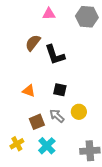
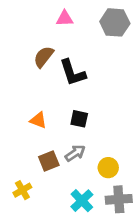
yellow circle: (79, 112) -> (108, 168), moved
gray arrow: (57, 116) -> (75, 153), turned 105
cyan cross: (47, 146) -> (82, 201), moved

